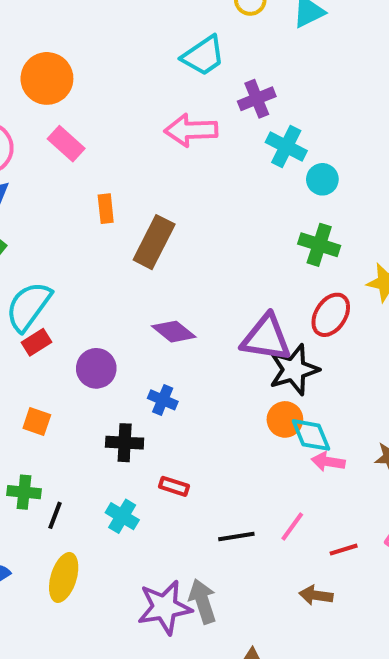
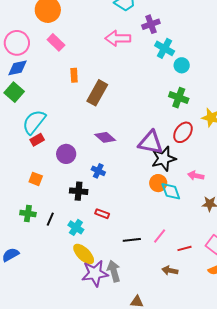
pink arrow: (328, 462) -> (196, 176), moved
black line: (55, 515) -> (50, 219), moved
yellow ellipse: (64, 577) -> (84, 254), moved, turned -65

